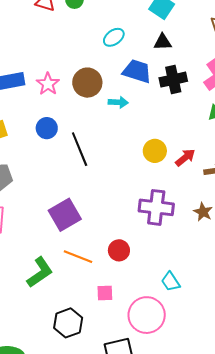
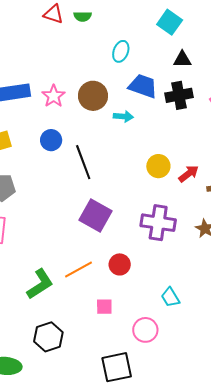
cyan ellipse: (114, 37) -> (121, 51), turned -35
black triangle: (163, 42) -> (182, 59), moved
purple square: (65, 215) -> (96, 215), moved, turned -32
orange line: (78, 257) -> (78, 270), turned -52
pink circle: (147, 315) -> (145, 330), size x0.7
black hexagon: (68, 323) -> (48, 337), moved

